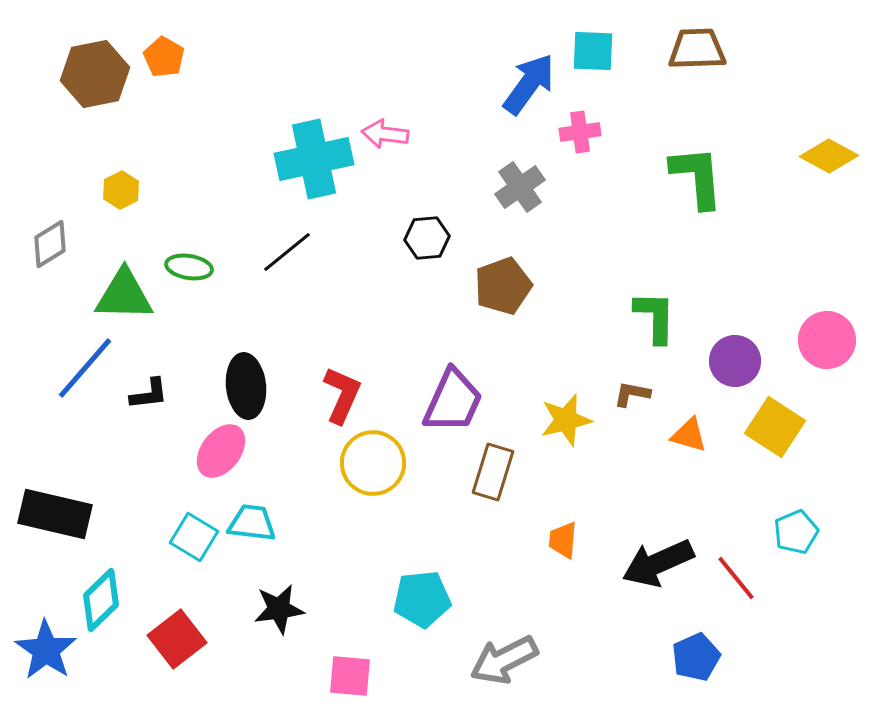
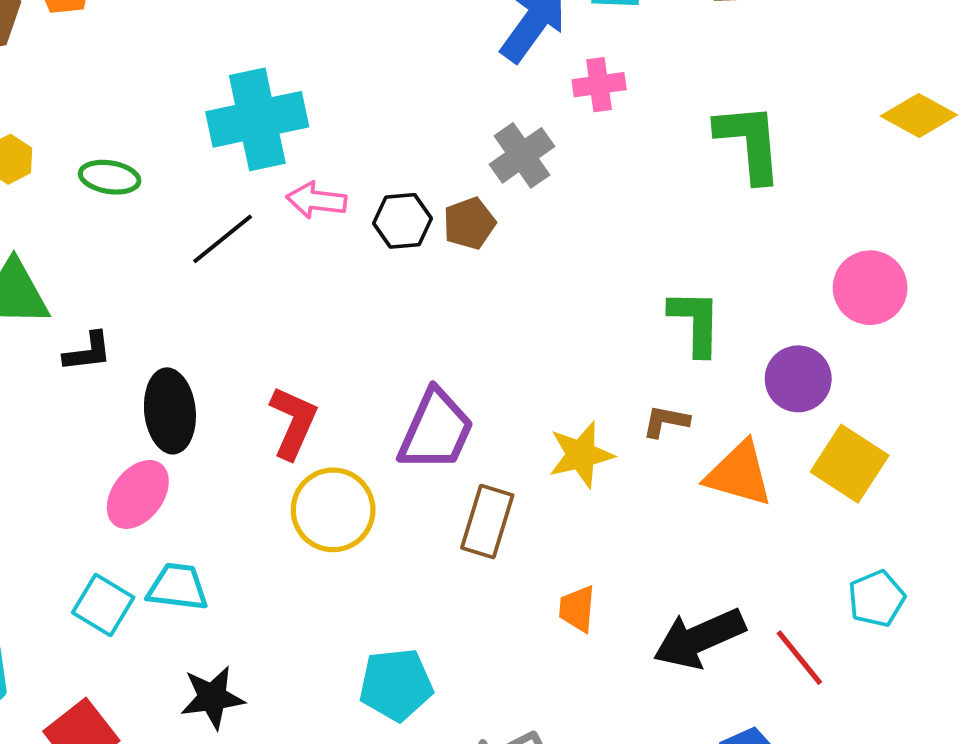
pink arrow: (385, 134) -> (316, 200), moved
green ellipse: (189, 267) -> (110, 177), moved
brown pentagon: (503, 286) -> (469, 223), moved, size x0.7
pink circle: (827, 340) -> (870, 288), moved
black L-shape: (149, 394) -> (88, 352), moved
orange triangle: (689, 435) -> (739, 474), size x1.5

